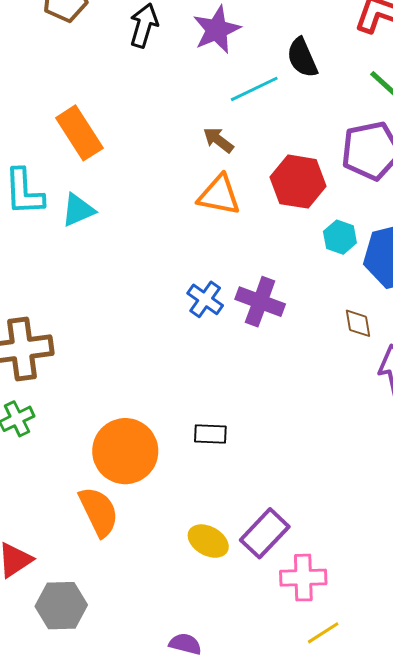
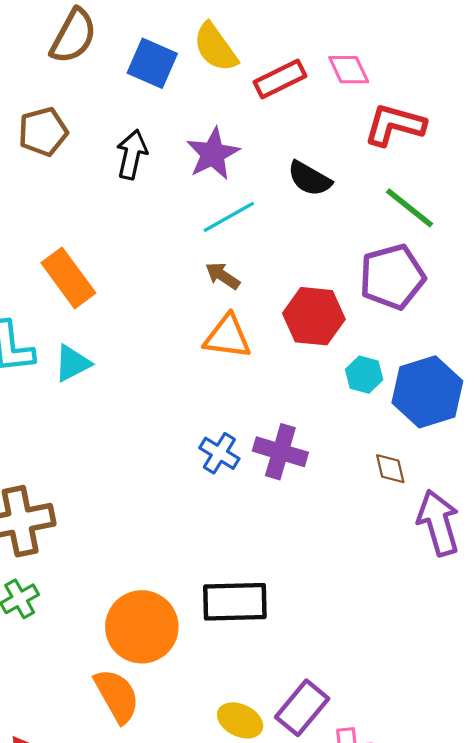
black semicircle: (302, 58) -> (310, 179), turned -33
cyan line: (254, 89) -> (229, 217), moved
black rectangle: (210, 434) -> (235, 602), size x1.8

